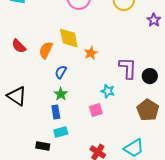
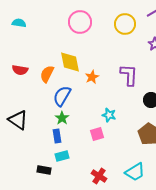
red semicircle: (19, 46) -> (20, 70), turned -35
purple L-shape: (128, 68) -> (129, 75), moved
blue semicircle: (61, 72) -> (62, 96), size x1.5

